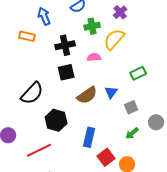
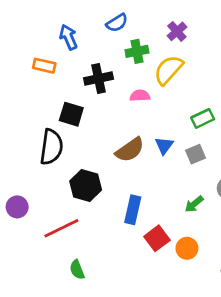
black square: (66, 72) -> (71, 114), moved, turned 30
black semicircle: (32, 93) -> (51, 147), turned -35
gray square: (131, 107) -> (195, 154), moved

